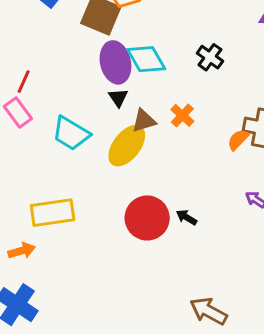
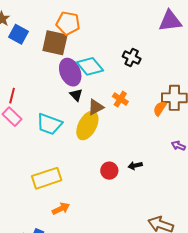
black arrow: (187, 217) -> (135, 165), turned -32
red circle: (147, 218) -> (109, 171), size x0.6
orange arrow: (22, 251) -> (61, 209), moved

